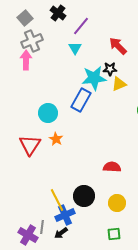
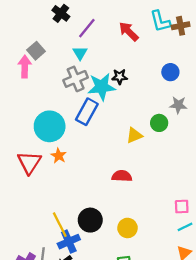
gray square: (25, 18) -> (36, 51), moved
gray cross: (32, 41) -> (76, 79), moved
red arrow: (118, 46) -> (129, 31), moved
yellow triangle: (119, 84) -> (134, 135), moved
cyan circle: (48, 113) -> (50, 126), size x1.4
red semicircle: (112, 167) -> (122, 176), moved

